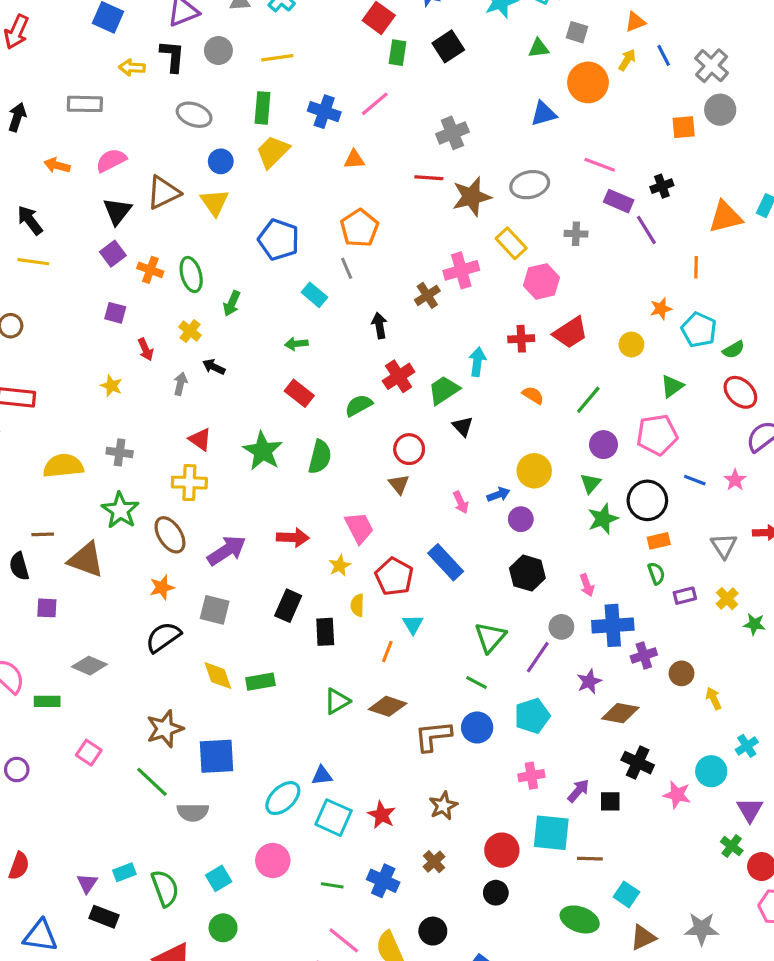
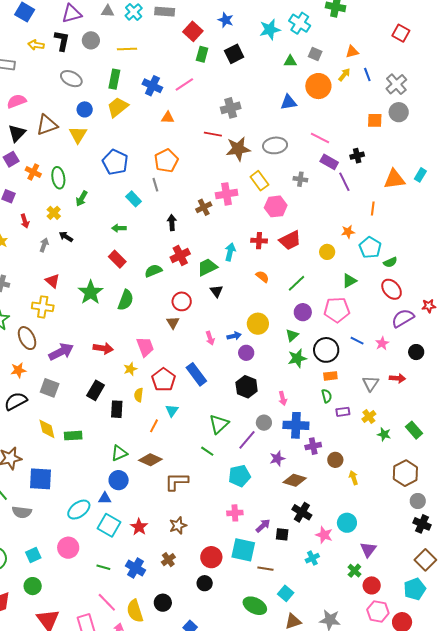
blue circle: (477, 727) -> (119, 480), moved
cyan cross: (747, 746) -> (312, 558), moved

